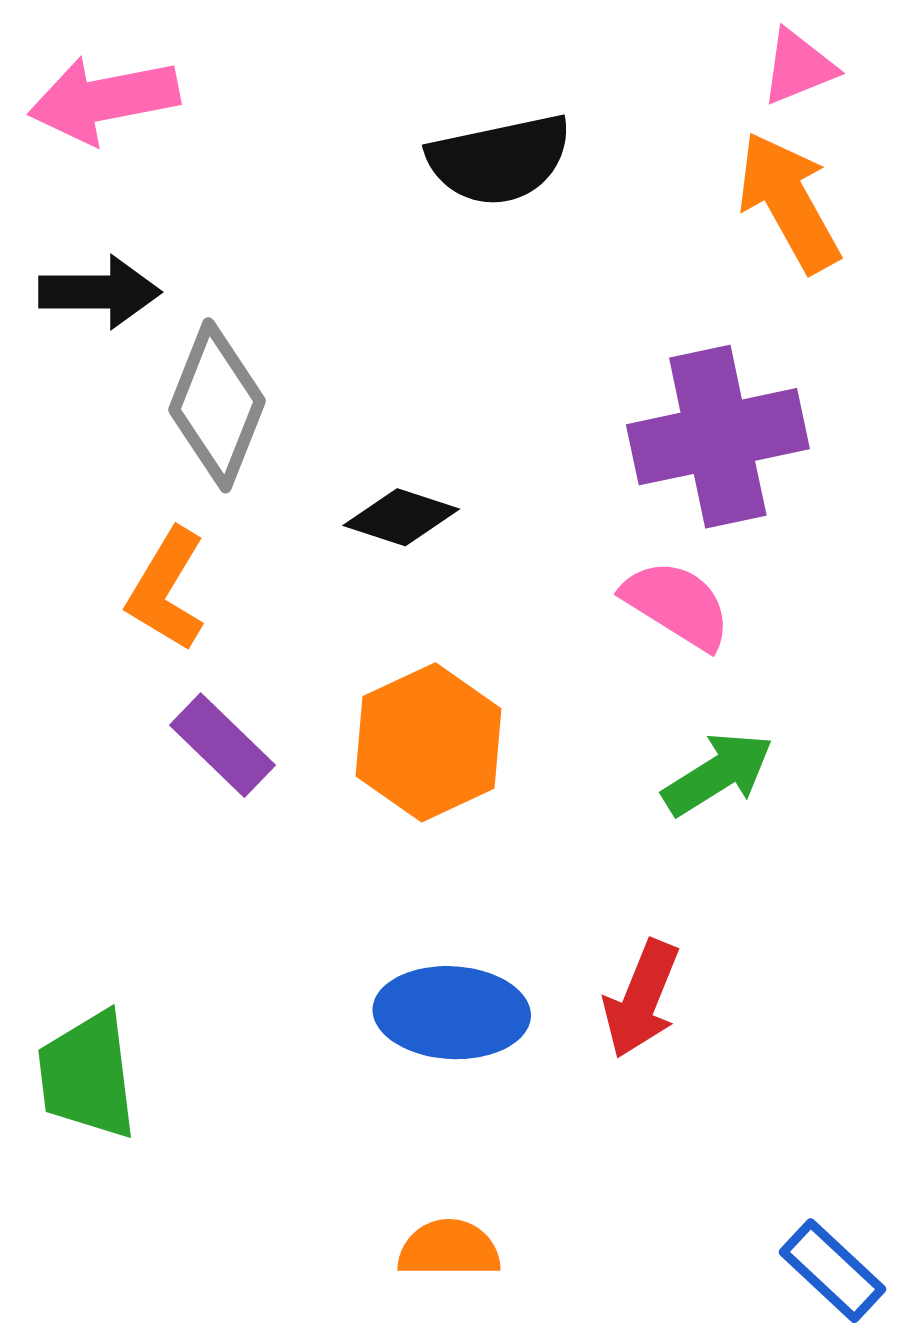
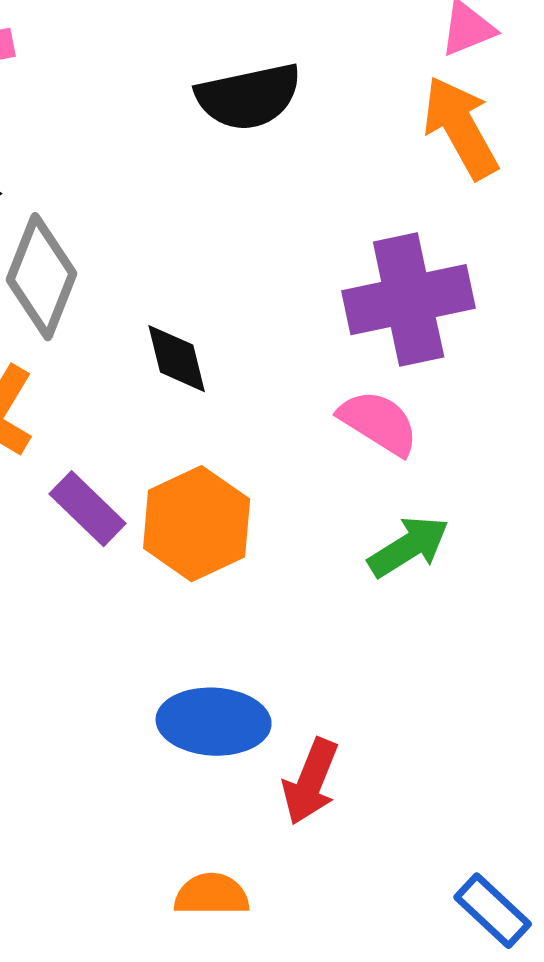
black diamond: (401, 517) -> (177, 359), turned 58
purple rectangle: (222, 745) -> (88, 509), moved
red arrow: (641, 999) -> (311, 782), moved

